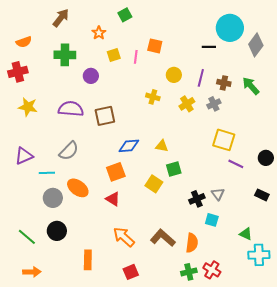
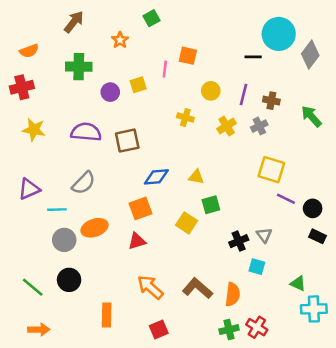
yellow square: (114, 55) -> (138, 85), moved
green arrow: (251, 86) -> (311, 116), moved
black circle: (266, 158) -> (313, 208), moved
orange ellipse: (78, 188) -> (95, 228), turned -55
red triangle: (113, 199) -> (137, 241), turned -49

